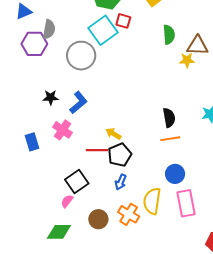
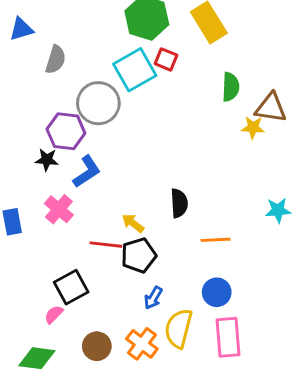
purple hexagon: (34, 44) -> (66, 131), moved
black semicircle: (169, 118) -> (179, 203), moved
blue arrow: (121, 182) -> (153, 298), moved

